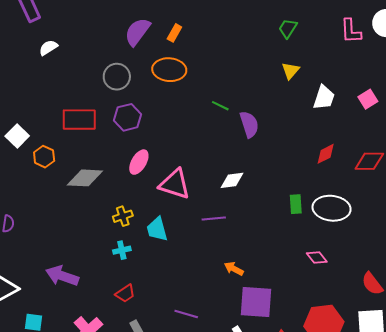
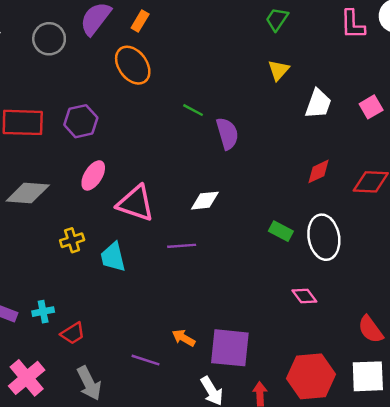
orange ellipse: (169, 70) -> (133, 65), turned 48
gray circle: (117, 77) -> (49, 39), moved
green rectangle: (296, 204) -> (281, 231), turned -60
white ellipse: (332, 208) -> (324, 237), turned 72
cyan cross: (122, 250) -> (43, 312), moved
orange arrow: (234, 269) -> (184, 338), moved

